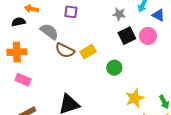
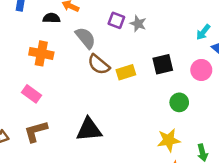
gray star: (119, 14) -> (138, 24), moved
black square: (127, 36) -> (163, 64), moved
green circle: (114, 68) -> (179, 102), moved
pink rectangle: (23, 80) -> (32, 94), moved

